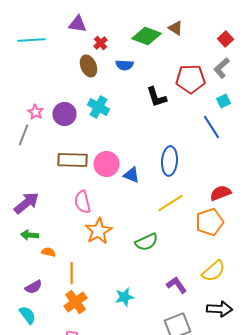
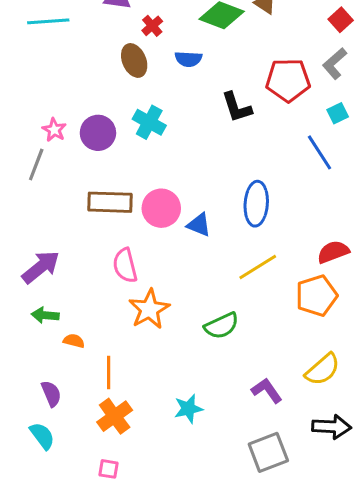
purple semicircle: (34, 287) -> (51, 394), turned -84

